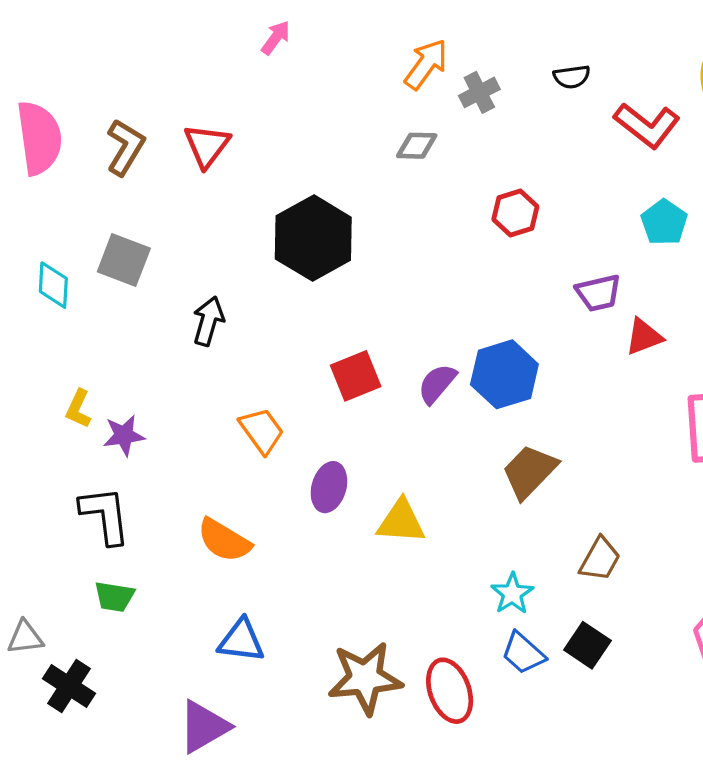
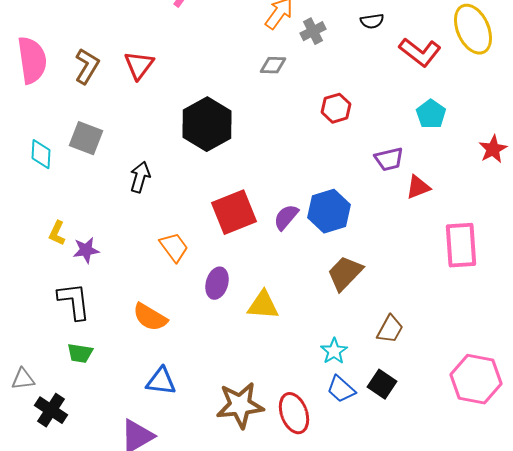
red square: (356, 376) -> (234, 212), size x1.4

